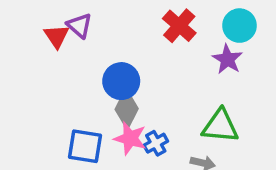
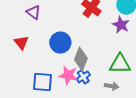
red triangle: (57, 36) -> (21, 43), moved
gray diamond: (127, 109) -> (81, 59), moved

